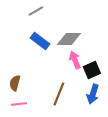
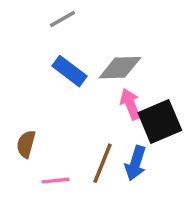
black square: (92, 70) -> (160, 121), size x1.4
blue arrow: (93, 94) -> (136, 163), moved
pink line: (19, 104) -> (56, 181), moved

